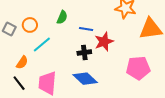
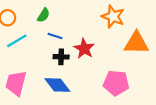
blue line: (86, 29) -> (55, 36), moved
red star: (104, 42) -> (84, 49), turned -30

